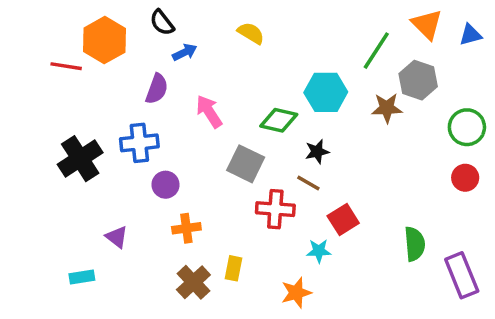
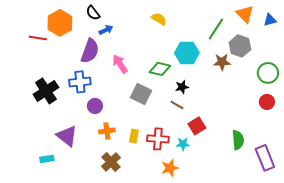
yellow semicircle: (251, 33) -> (159, 19), moved
purple semicircle: (157, 89) -> (90, 51), size x1.4
red cross: (275, 209) -> (158, 139), moved
purple triangle: (117, 237) -> (67, 136), size x1.6
yellow rectangle: (233, 268) -> (134, 136), moved

